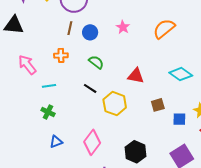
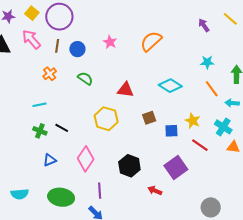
orange cross: (61, 55) -> (50, 74), turned -32
pink arrow: (27, 65) -> (31, 39), moved
black line: (90, 88) -> (62, 128), moved

